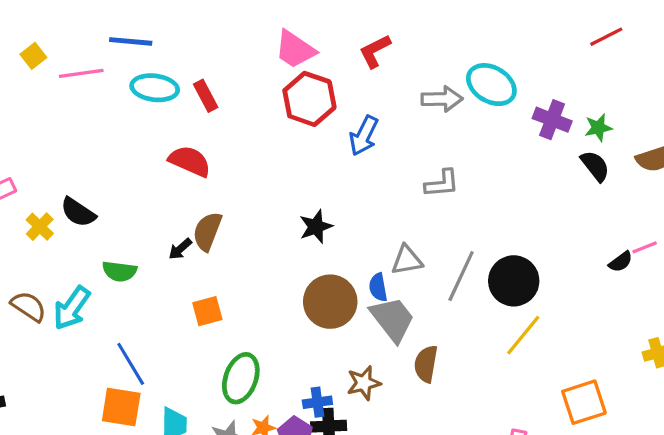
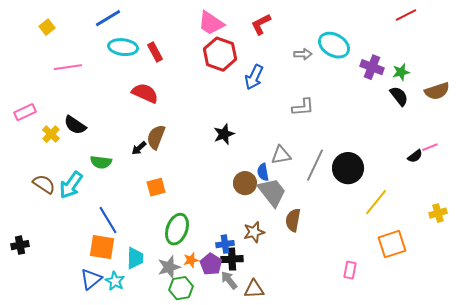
blue line: (131, 41) -> (108, 18), turned -36
pink line: (81, 73) -> (68, 67), moved
gray arrow: (442, 99) -> (303, 54), size x0.7
brown circle: (330, 302) -> (245, 183), moved, size x0.7
yellow line: (523, 335) -> (376, 202), moved

